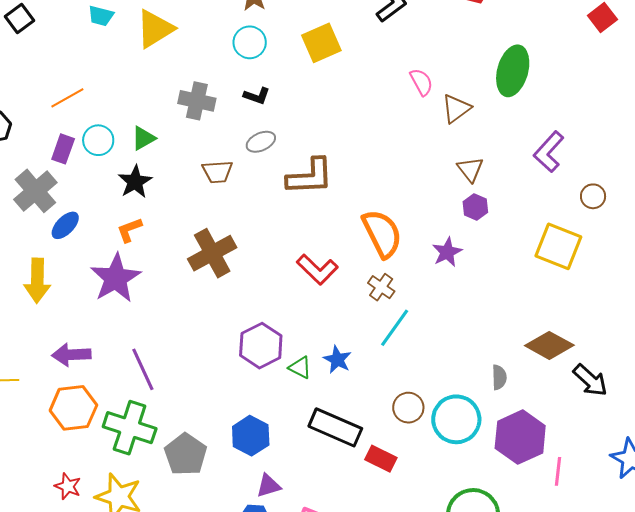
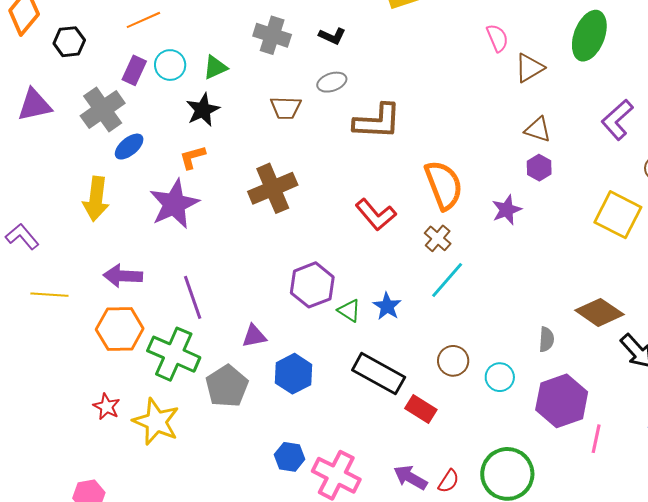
brown triangle: (470, 169) -> (538, 130), turned -40
cyan circle: (456, 419) -> (500, 377), size x0.6
purple triangle: (268, 486) -> (254, 336), moved

